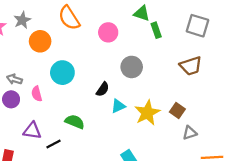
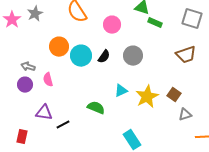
green rectangle: (156, 30) -> (155, 23), turned -48
orange circle: (40, 41) -> (59, 47), moved
cyan circle: (62, 73) -> (81, 56), moved
black semicircle: (103, 89) -> (104, 57), moved
green semicircle: (75, 122) -> (96, 108), moved

